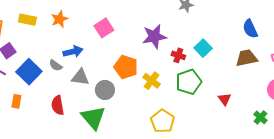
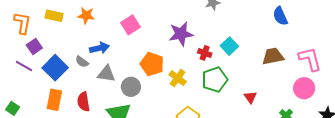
orange star: (59, 19) -> (86, 16), turned 30
blue semicircle: (250, 29) -> (280, 16), moved
orange rectangle: (16, 101) -> (54, 100), moved, size x1.5

